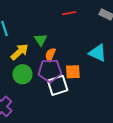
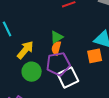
green triangle: (41, 40) -> (57, 37), moved, turned 40
orange square: (73, 72) -> (95, 56), moved

